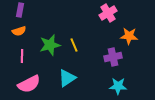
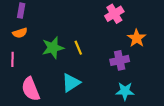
orange star: (129, 36) -> (137, 38), turned 30
pink line: (22, 56) -> (13, 59), moved
pink semicircle: (29, 84) -> (31, 89), turned 95

